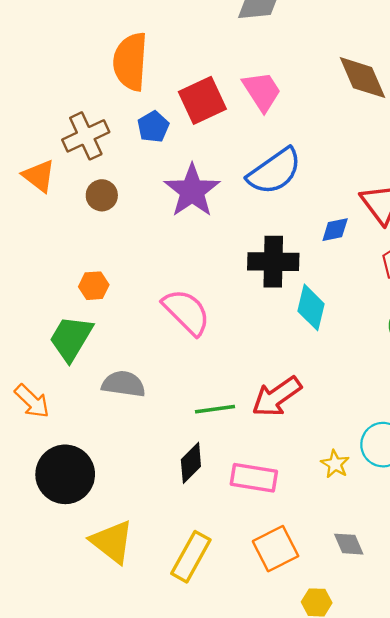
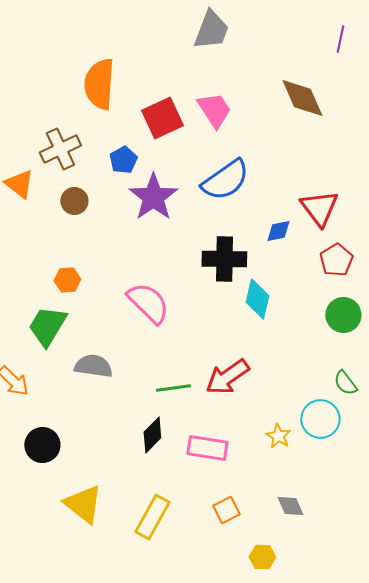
blue pentagon: (153, 127) -> (123, 160), moved
black circle: (65, 474) -> (42, 445), size x0.7
orange square: (276, 549) -> (226, 510), size x0.7

